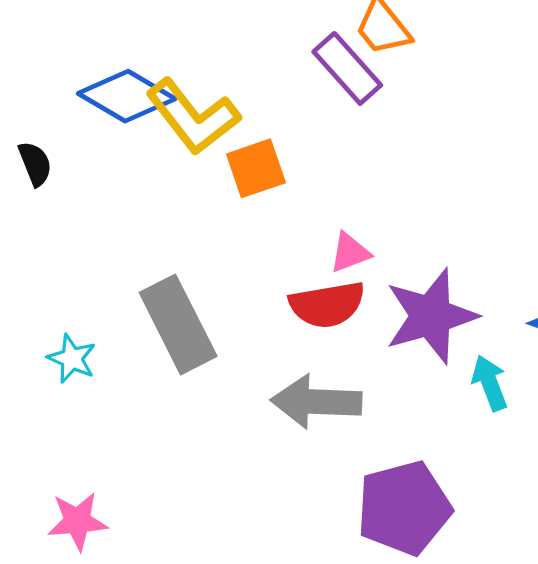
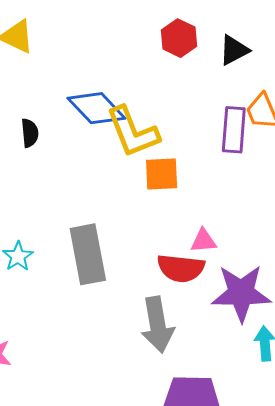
purple rectangle: (347, 68) -> (234, 130), turned 30
gray arrow: (316, 402) -> (157, 325), turned -118

